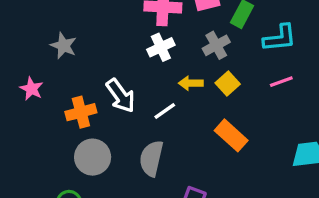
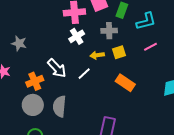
gray cross: (216, 45) -> (109, 31), turned 35
yellow square: (228, 84) -> (119, 52), turned 32
gray circle: (93, 157) -> (33, 105), moved
gray semicircle: (151, 158) -> (59, 106), moved

